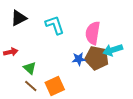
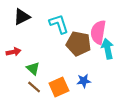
cyan arrow: (113, 50) -> (107, 49), moved, turned 96
brown pentagon: (97, 58) -> (79, 44), moved
blue star: (79, 59) -> (84, 81), moved

